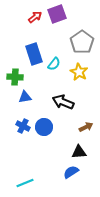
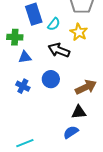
black arrow: (63, 102) -> (59, 50), moved
blue circle: (44, 127) -> (51, 79), moved
brown arrow: (86, 127) -> (86, 87), size x1.5

